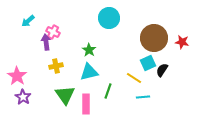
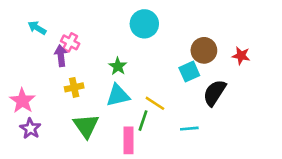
cyan arrow: (28, 21) -> (37, 28), turned 72
brown circle: (154, 38) -> (204, 50), size x0.7
cyan square: (148, 63) -> (189, 72), moved
black semicircle: (162, 70) -> (215, 93), size x1.5
yellow line: (134, 78) -> (155, 103), moved
pink rectangle: (86, 104) -> (128, 140), moved

